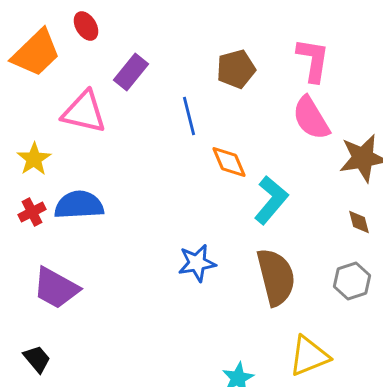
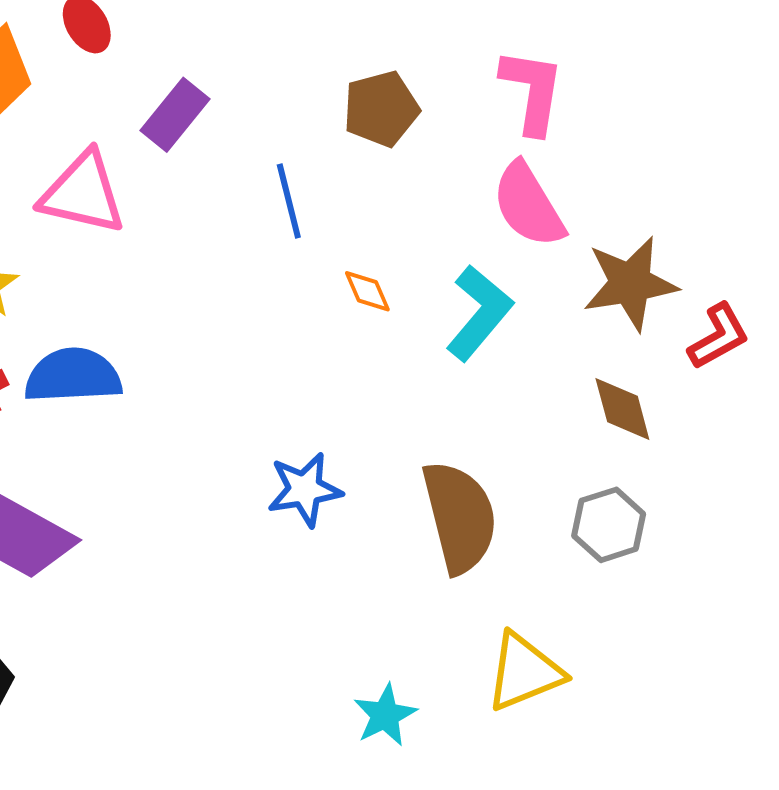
orange diamond: (229, 162) -> (367, 291), size x0.7
cyan L-shape: (271, 200) -> (479, 313), moved
brown diamond: (359, 222) -> (622, 409), size x1.4

